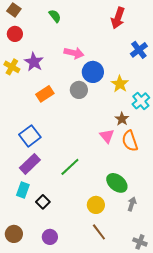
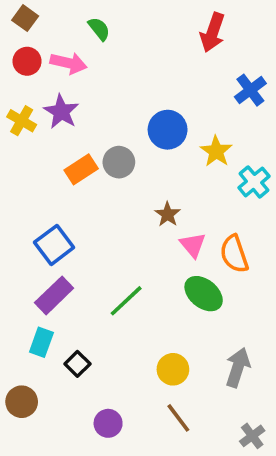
pink arrow: (74, 53) -> (68, 63), moved
gray circle: (79, 90) -> (119, 162), moved
brown star: (122, 119) -> (168, 214), moved
green ellipse: (117, 183) -> (204, 294), moved
gray arrow: (132, 204) -> (238, 367), size x1.5
brown circle: (14, 234) -> (22, 402), moved
purple circle: (50, 237) -> (108, 423), moved
gray cross: (140, 242) -> (252, 436), turned 32

